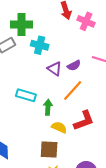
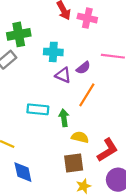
cyan cross: (40, 45) -> (53, 52), moved
red L-shape: (84, 121) -> (107, 150), moved

